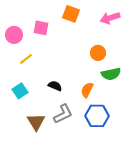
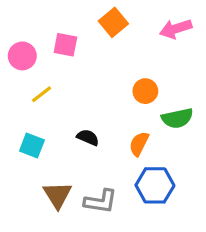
orange square: (71, 14) -> (113, 22), turned 30
orange circle: (98, 53) -> (145, 91), moved
cyan square: (20, 91) -> (32, 145), turned -35
gray L-shape: (63, 114) -> (101, 201), moved, turned 35

